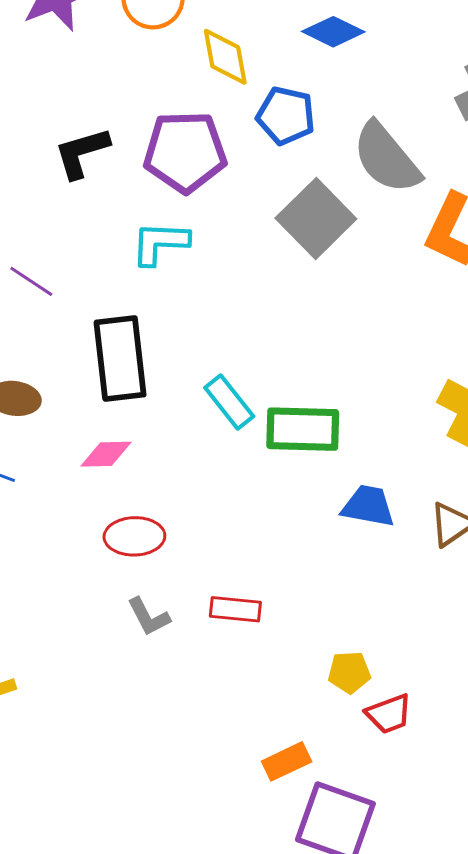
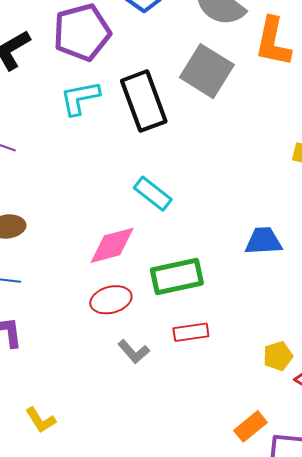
gray square: (316, 218) -> (207, 71), moved
black rectangle: (120, 358) -> (144, 101), moved
green rectangle: (303, 429) -> (177, 277), moved
pink diamond: (106, 454) -> (112, 245), moved, size x1.4

